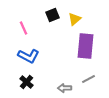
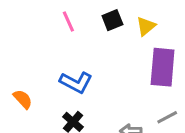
pink line: (24, 28) -> (68, 22), moved

